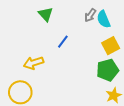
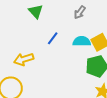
cyan semicircle: (104, 19) -> (82, 41), moved, turned 114

